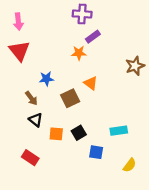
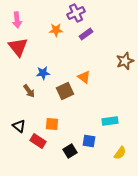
purple cross: (82, 14) -> (76, 13), turned -30
orange star: (79, 53) -> (56, 30), moved
black triangle: (36, 120) -> (19, 126), moved
black square: (79, 133) -> (70, 151), moved
red rectangle: (30, 158) -> (38, 141), moved

